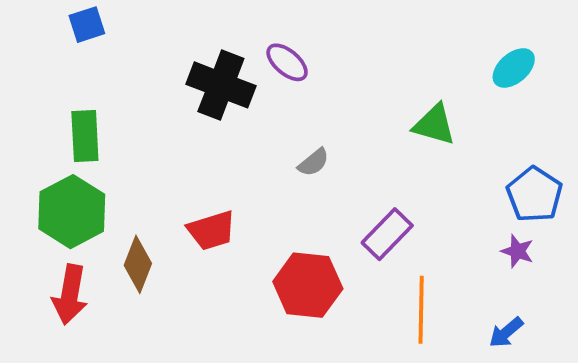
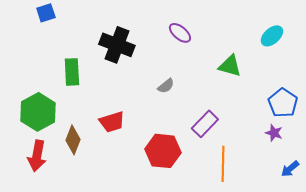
purple ellipse: (287, 62) -> (180, 33), moved
green rectangle: (85, 136) -> (72, 72), moved
blue arrow: (506, 332) -> (290, 169), moved

